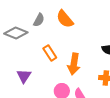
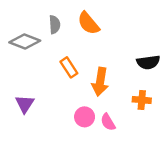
gray semicircle: (39, 20) -> (55, 25), turned -32
purple triangle: (24, 76) -> (25, 104), moved

